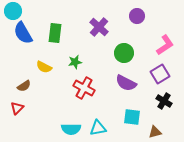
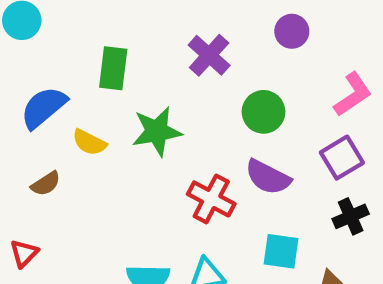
blue semicircle: (23, 33) -> (44, 107), moved, turned 80
green star: (75, 62) -> (157, 131), size x1.6
red cross: (84, 88) -> (211, 199), moved
black cross: (164, 101) -> (351, 216), turned 35
red triangle: (17, 108) -> (24, 253), moved

